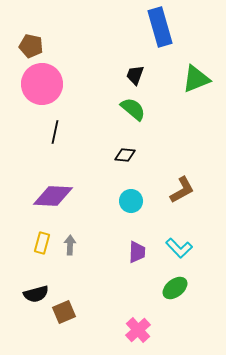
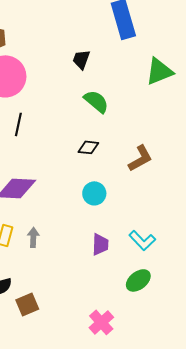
black trapezoid: (135, 75) -> (81, 59), moved
brown L-shape: (182, 190) -> (140, 158), moved

